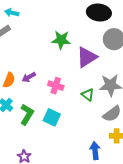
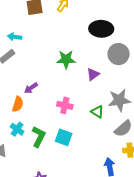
purple triangle: (87, 57) -> (93, 74), size x0.6
purple arrow: (29, 77) -> (31, 88), moved

